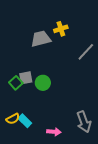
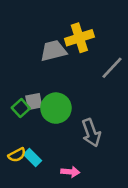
yellow cross: (61, 29) -> (79, 38), size x1.5
green circle: (43, 83) -> (56, 108), size x1.5
gray arrow: (84, 122) -> (91, 133), moved

